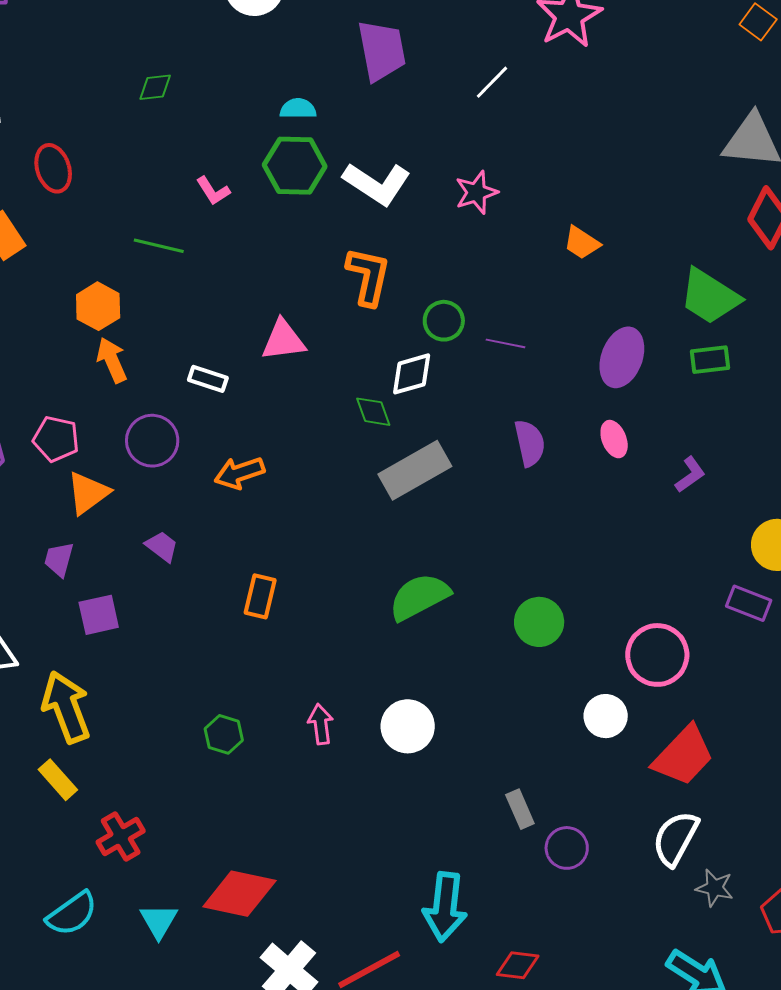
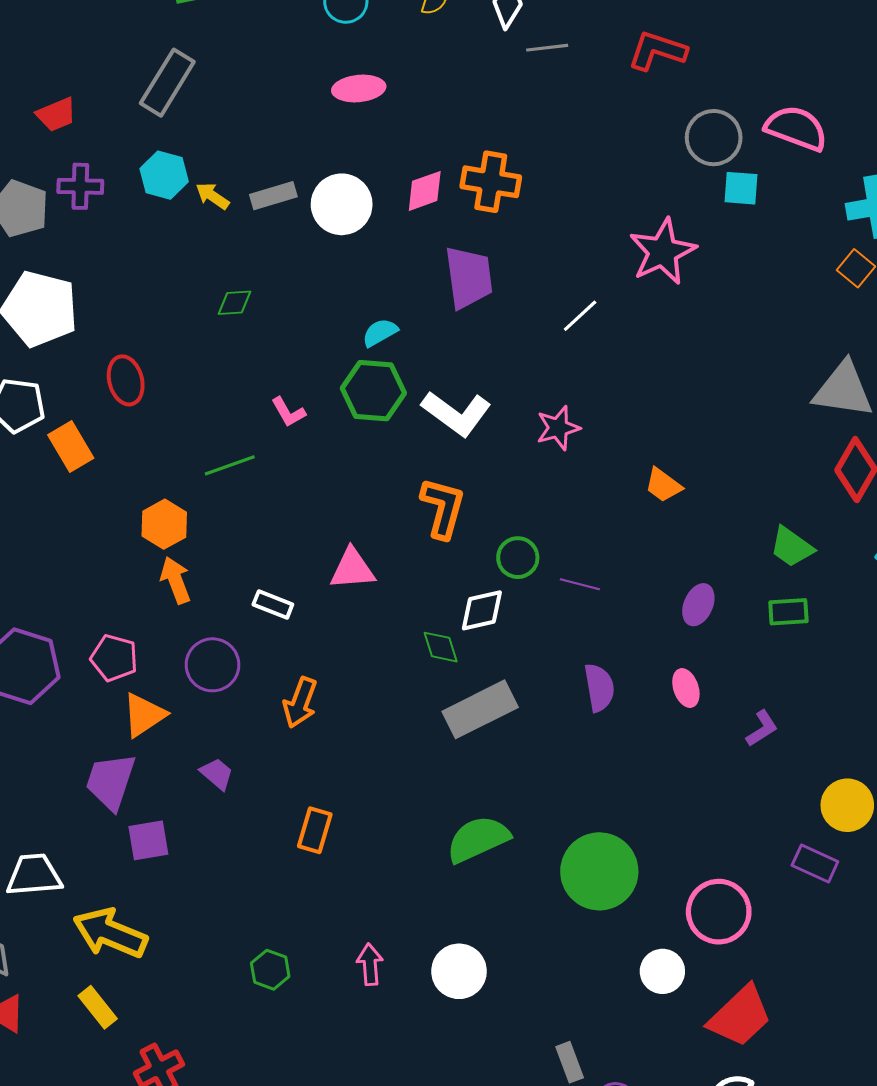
cyan semicircle: (298, 109) -> (380, 333), turned -33
green line: (159, 246) -> (230, 465), turned -36
green trapezoid: (710, 296) -> (792, 547), size x0.7
purple ellipse: (622, 357) -> (698, 605), size x0.7
orange arrow: (239, 473) -> (300, 703), turned -54
purple trapezoid: (59, 559) -> (111, 781), size x1.6
green circle: (539, 622) -> (599, 871), size x1.5
yellow arrow: (66, 707) -> (110, 933), turned -50

